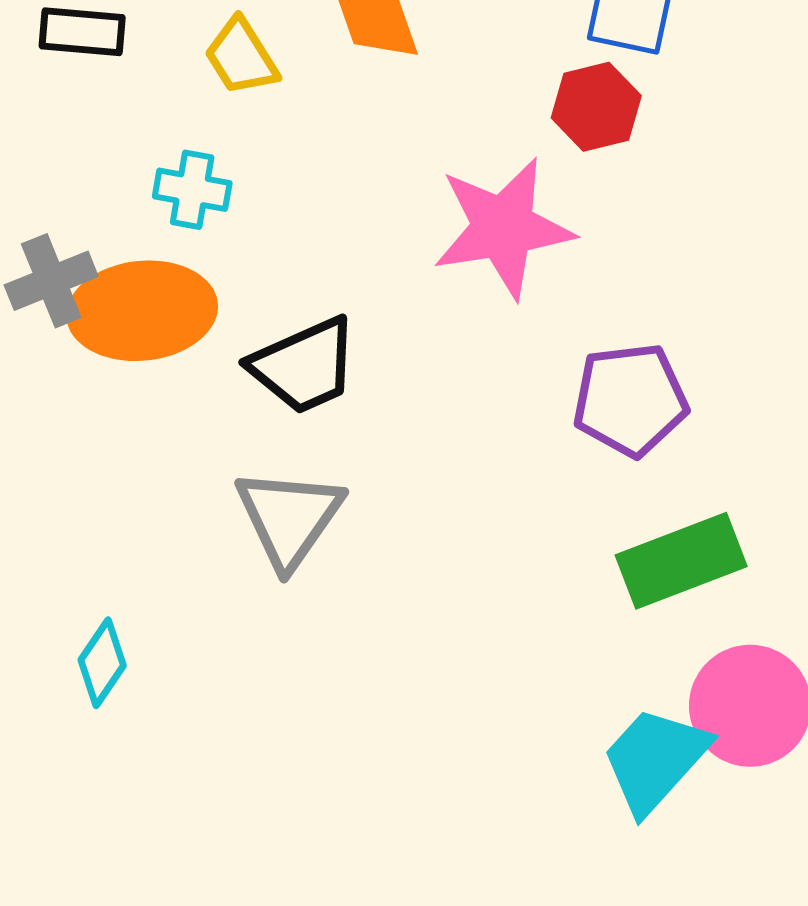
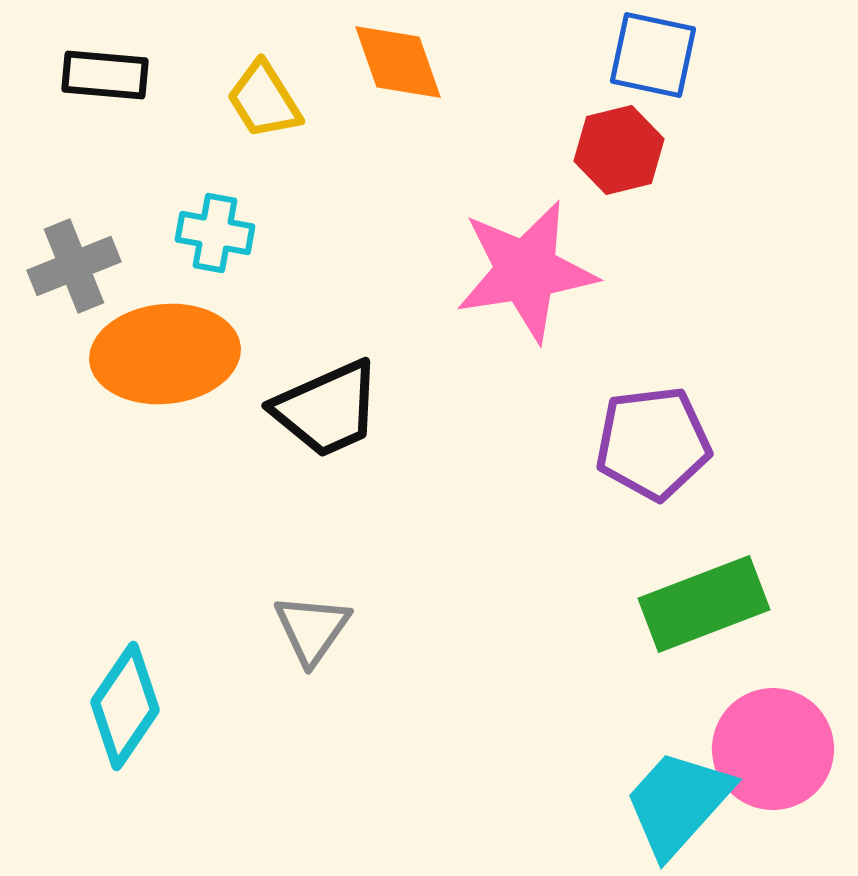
gray cross: (51, 281) -> (74, 266), moved
gray triangle: (289, 518) -> (312, 629), moved, size x0.7
cyan diamond: (102, 663) -> (125, 706), size x1.4

